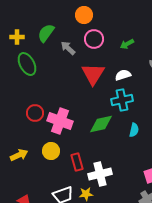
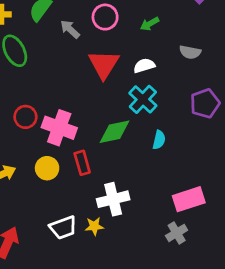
cyan cross: (122, 100) -> (143, 99), turned -35
red rectangle: (77, 162) -> (82, 163), moved

